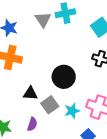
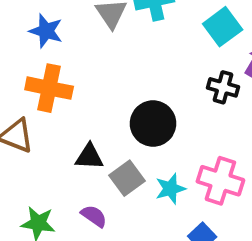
purple semicircle: (32, 124) -> (94, 216), turned -72

